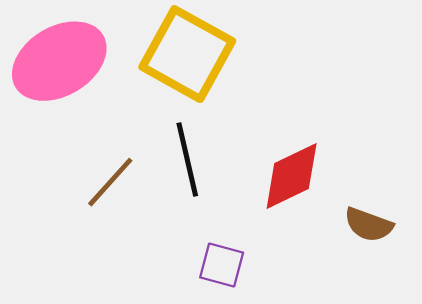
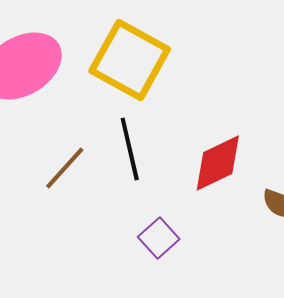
purple square: (222, 265) -> (159, 238), turned 33

